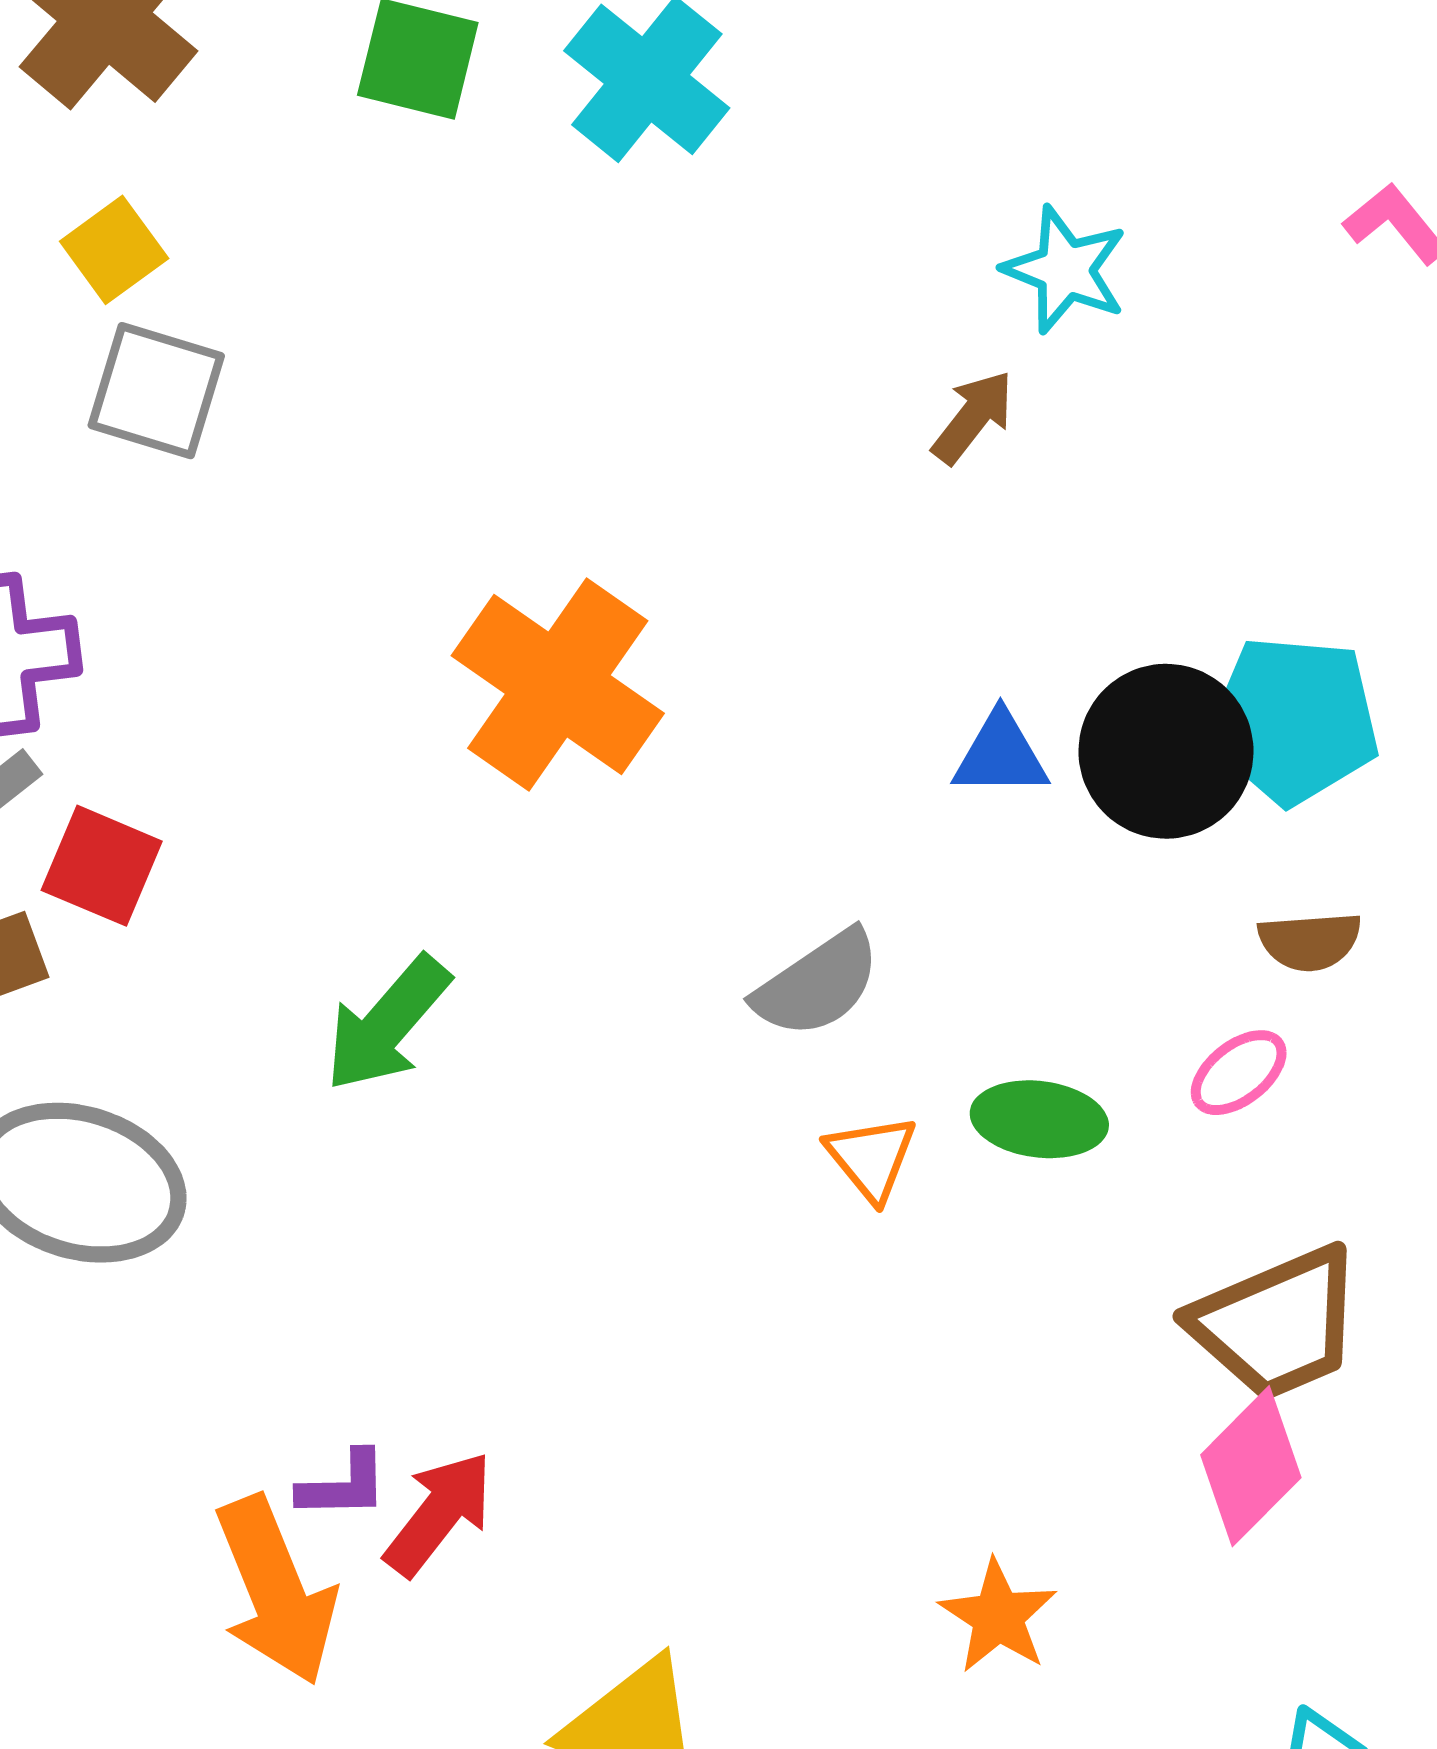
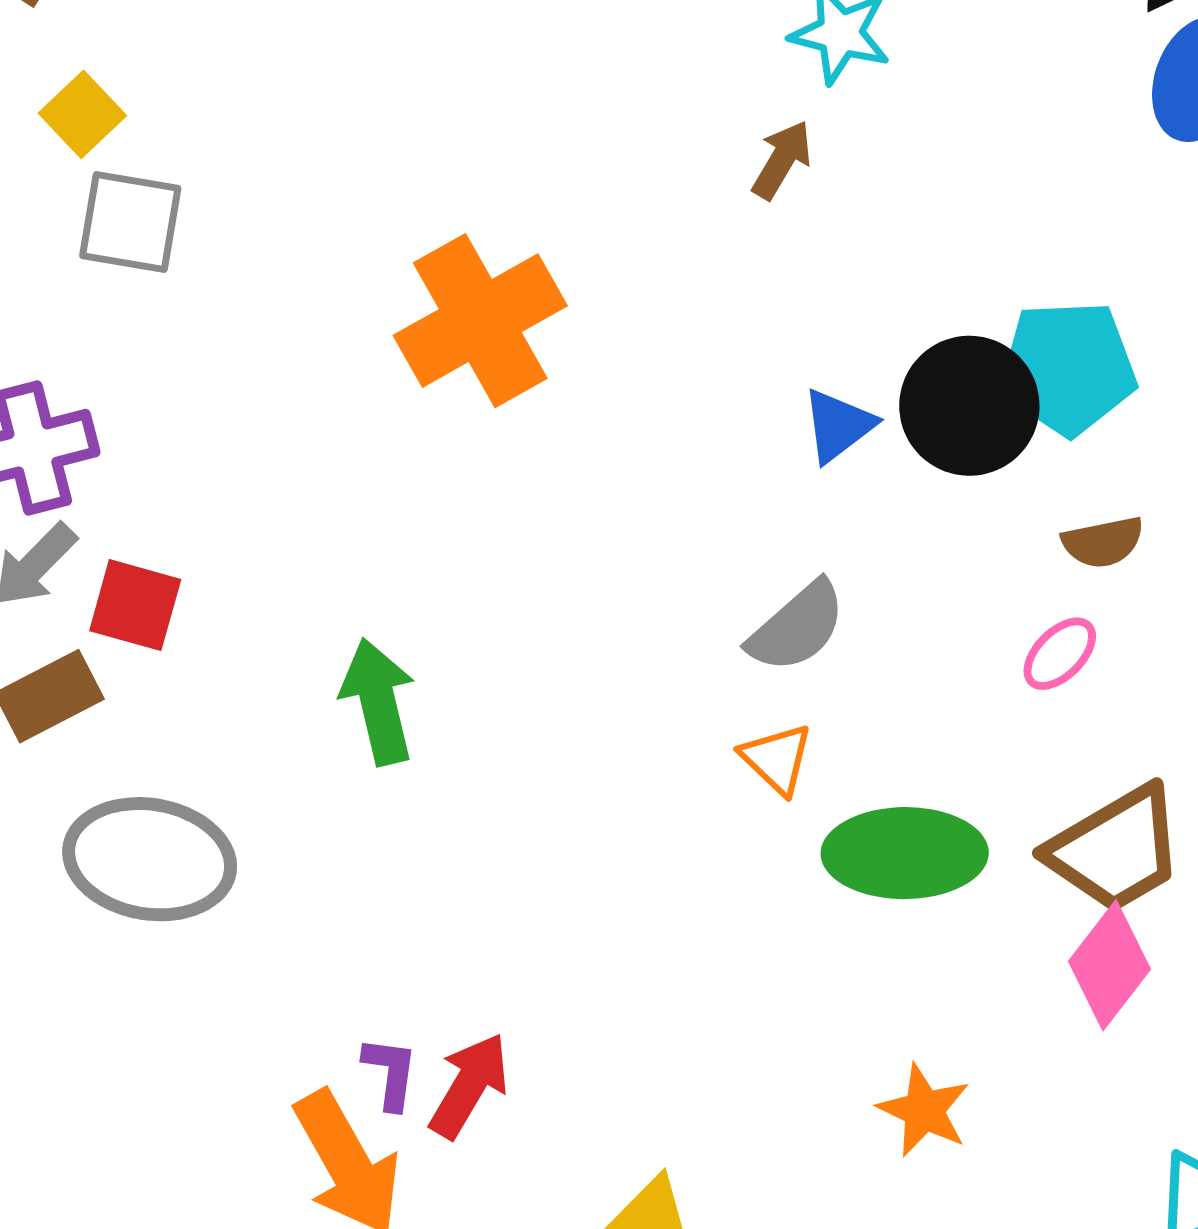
orange cross: (558, 684) -> (480, 321), moved, turned 33
blue triangle: (1000, 755) -> (838, 425), turned -30
gray semicircle: (817, 984) -> (797, 627), moved
green arrow: (387, 1024) -> (378, 702), turned 133
green ellipse: (1039, 1119) -> (905, 853), moved, size x1.5
purple L-shape: (343, 1485) -> (390, 1073), turned -74

